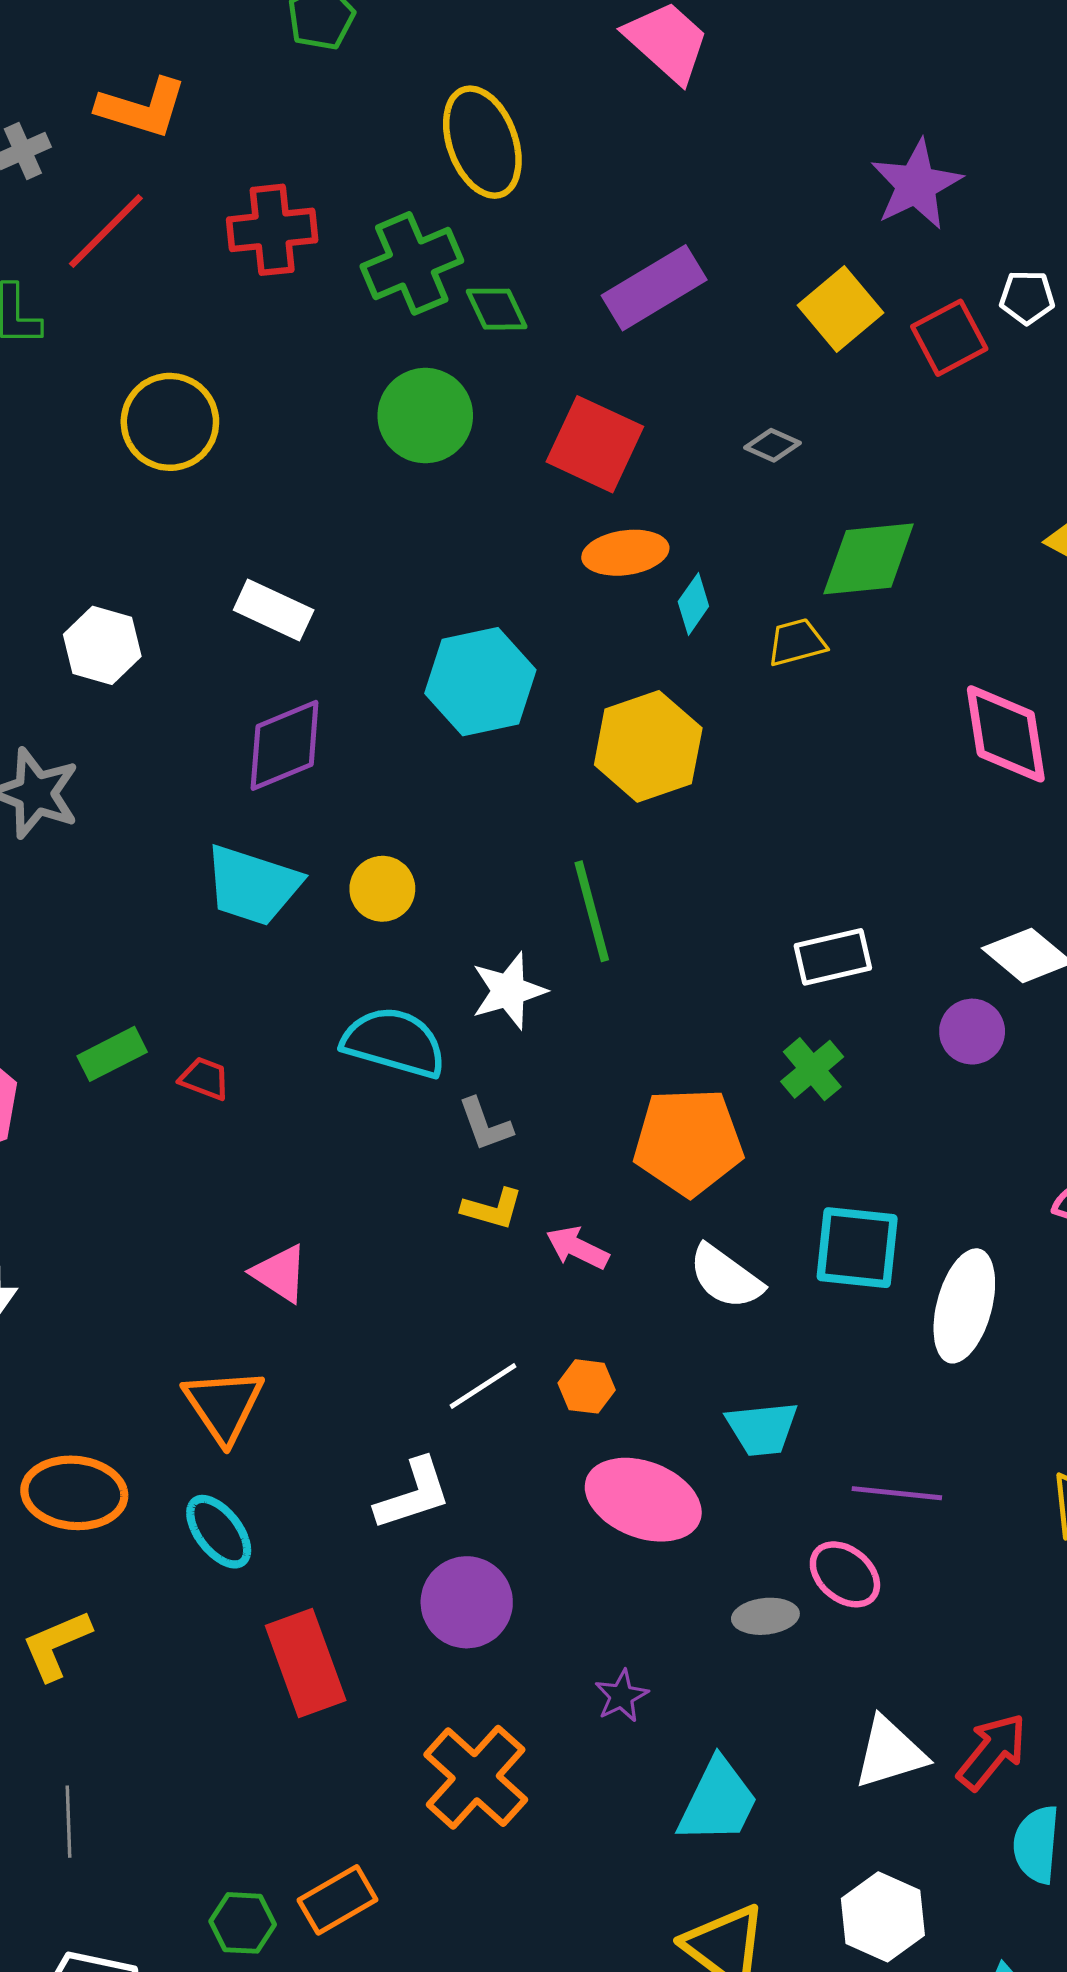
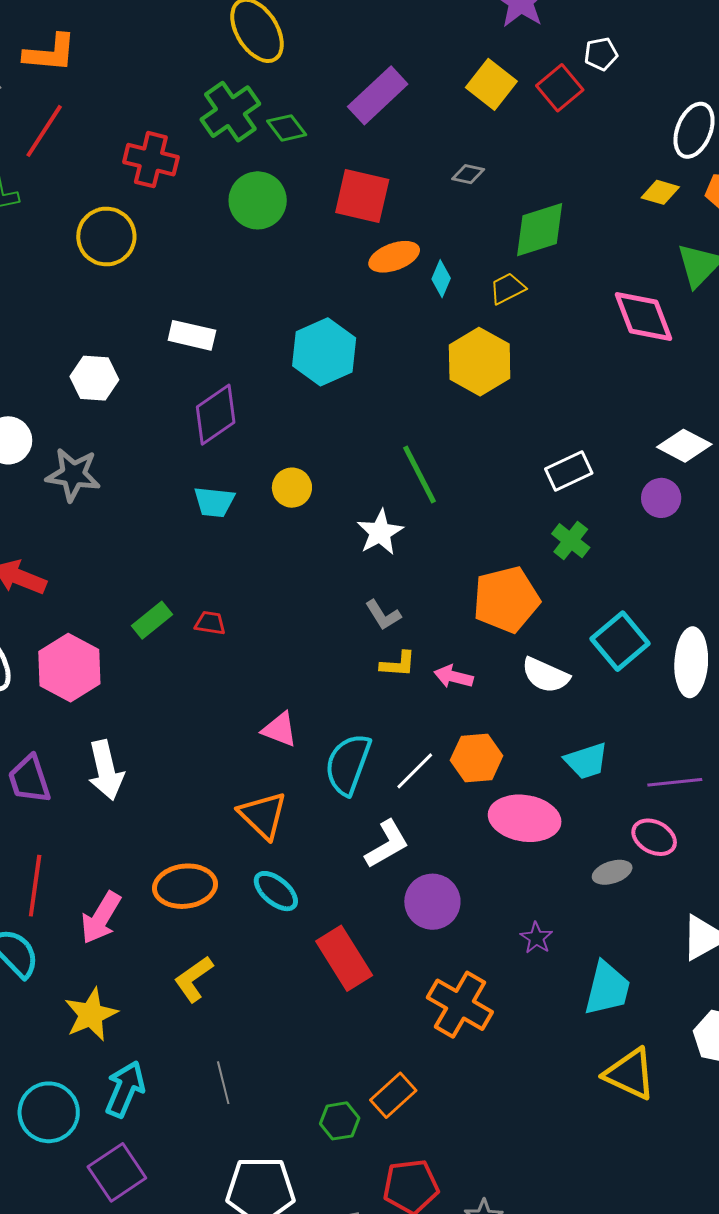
red cross: (272, 230) -> (151, 160), moved, turned 32
yellow hexagon: (648, 746) -> (480, 362), moved
cyan trapezoid: (253, 885) -> (214, 502), size x0.7
cyan semicircle: (394, 1042) -> (348, 764), moved, turned -74
cyan square: (857, 1248) -> (620, 641), turned -34
orange hexagon: (587, 1386) -> (477, 758), size x1.5

